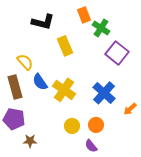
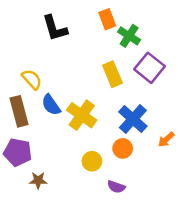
black L-shape: (43, 22) -> (55, 28), turned 60
yellow rectangle: (65, 46) -> (112, 74), moved
orange circle: (96, 125) -> (123, 148), moved
purple semicircle: (91, 146) -> (116, 187), turned -32

